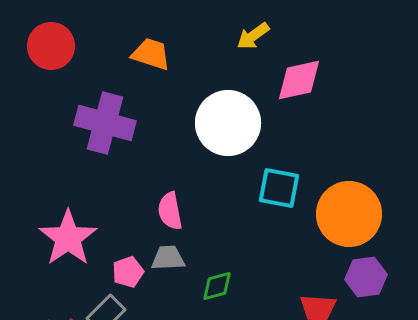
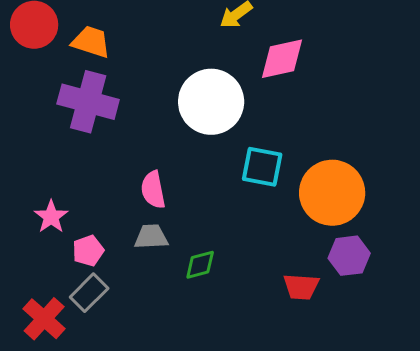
orange trapezoid: (151, 54) -> (91, 42), moved
pink star: (68, 238) -> (51, 217), size x0.6
pink pentagon: (128, 272) -> (88, 251), moved

